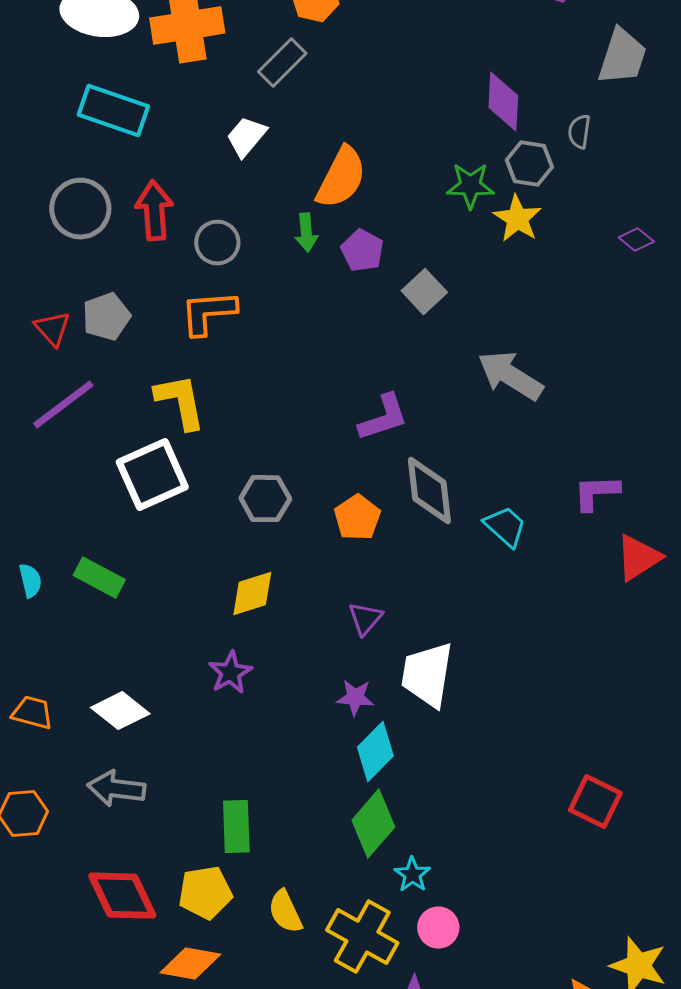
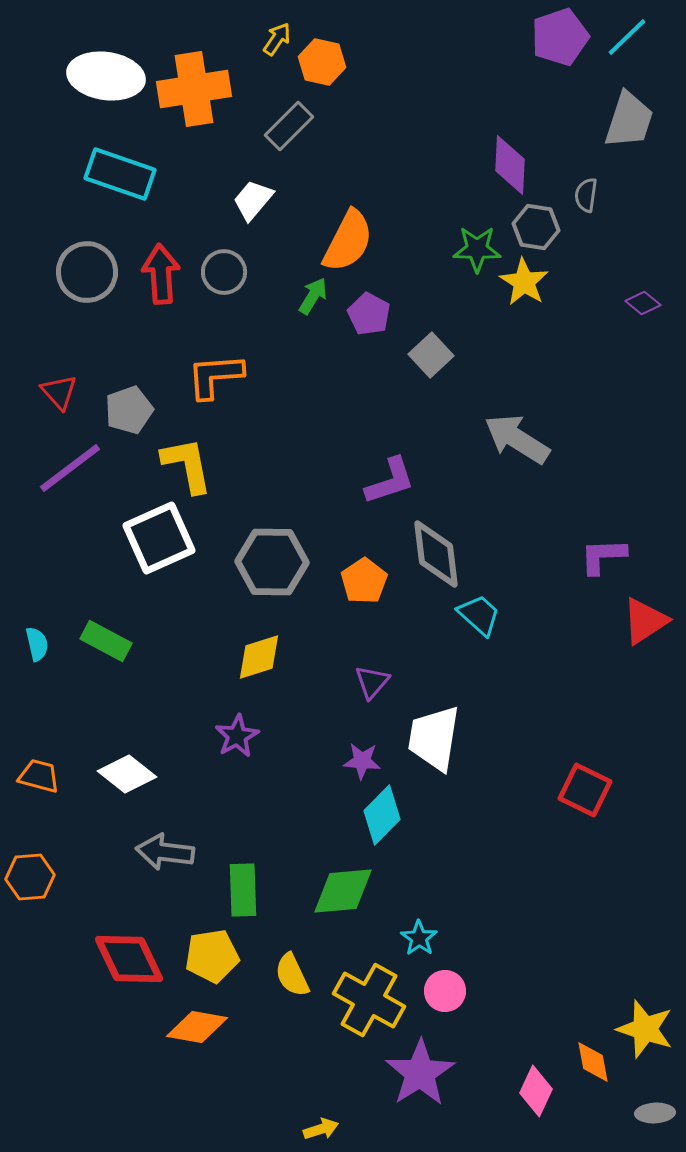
green arrow: (306, 233) -> (313, 296), turned -144
gray circle: (217, 243) -> (224, 272), moved
gray pentagon: (106, 317) -> (129, 410), moved
gray hexagon: (265, 499) -> (272, 562), size x1.4
cyan trapezoid: (505, 527) -> (479, 615), moved
gray arrow: (116, 789) -> (165, 852), moved
red square: (595, 802) -> (585, 790), moved
green diamond: (373, 824) -> (343, 891), moved, turned 44

